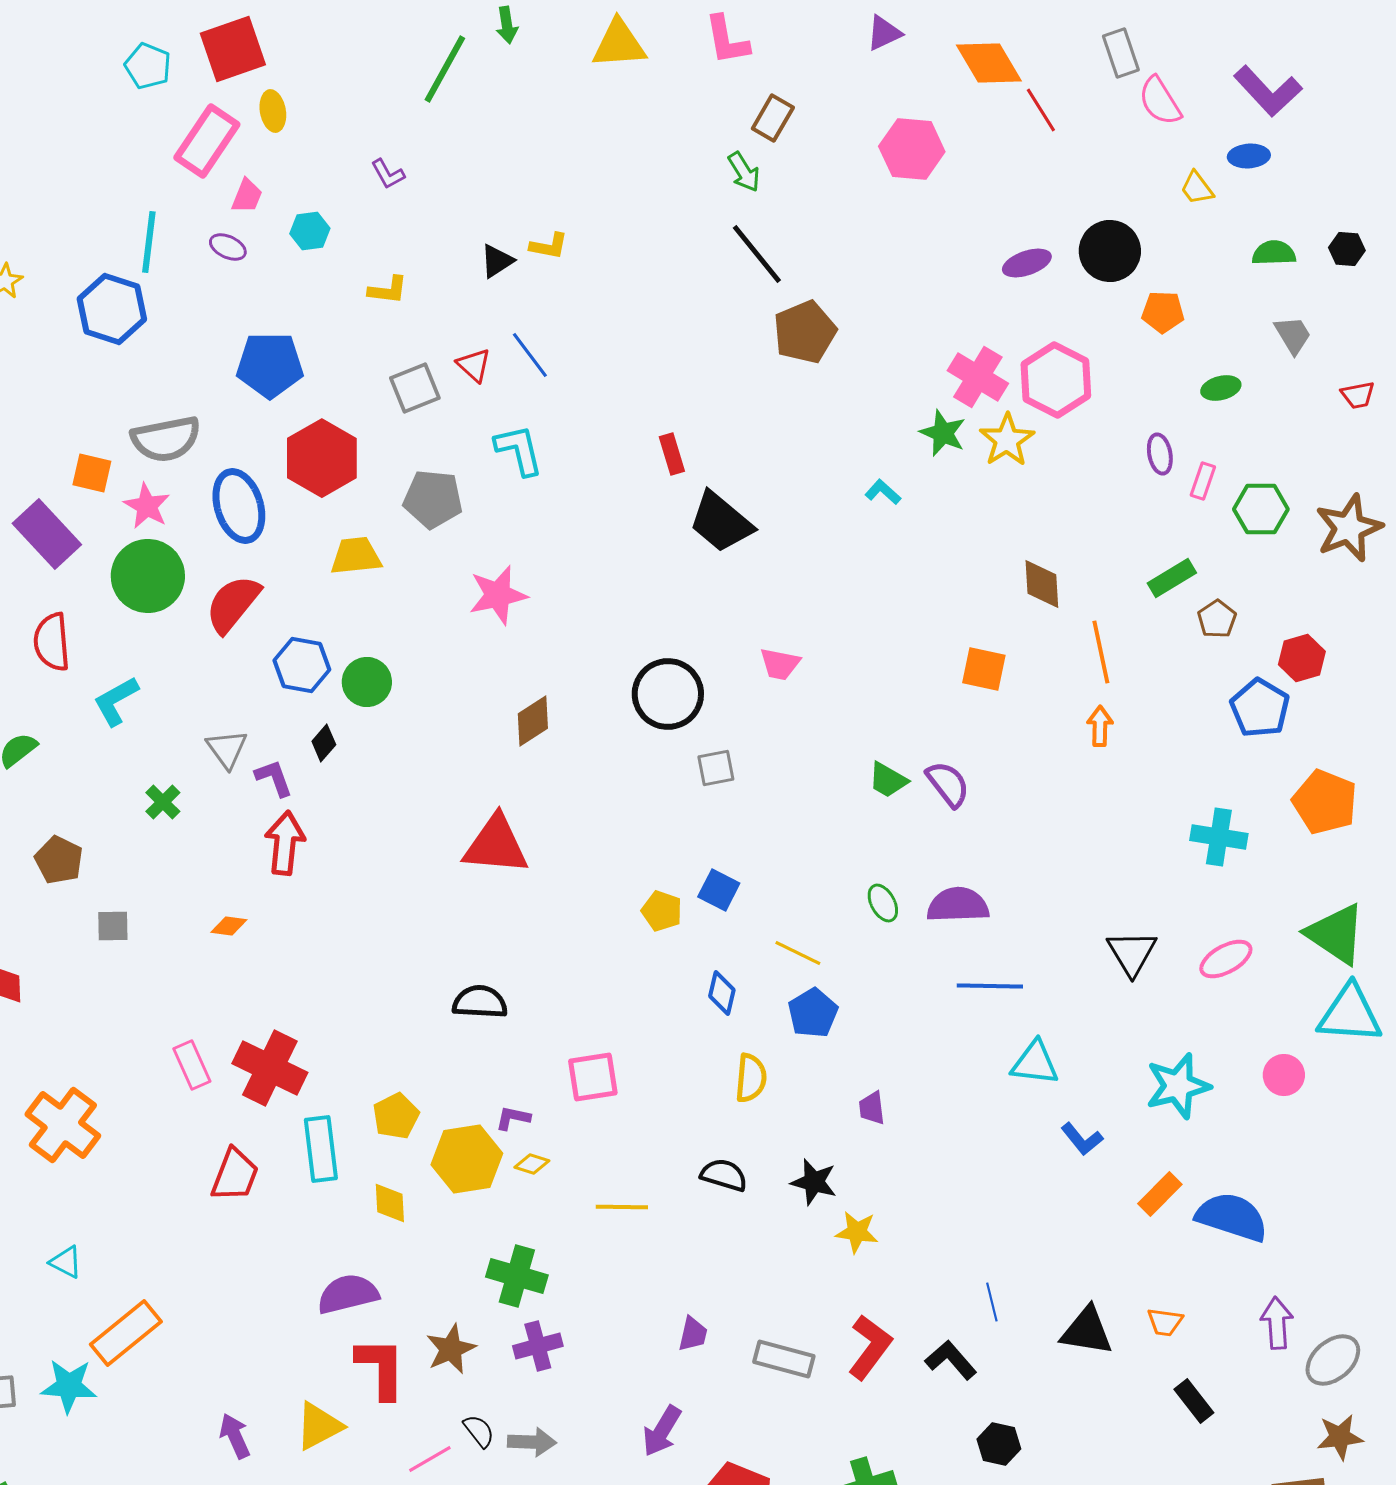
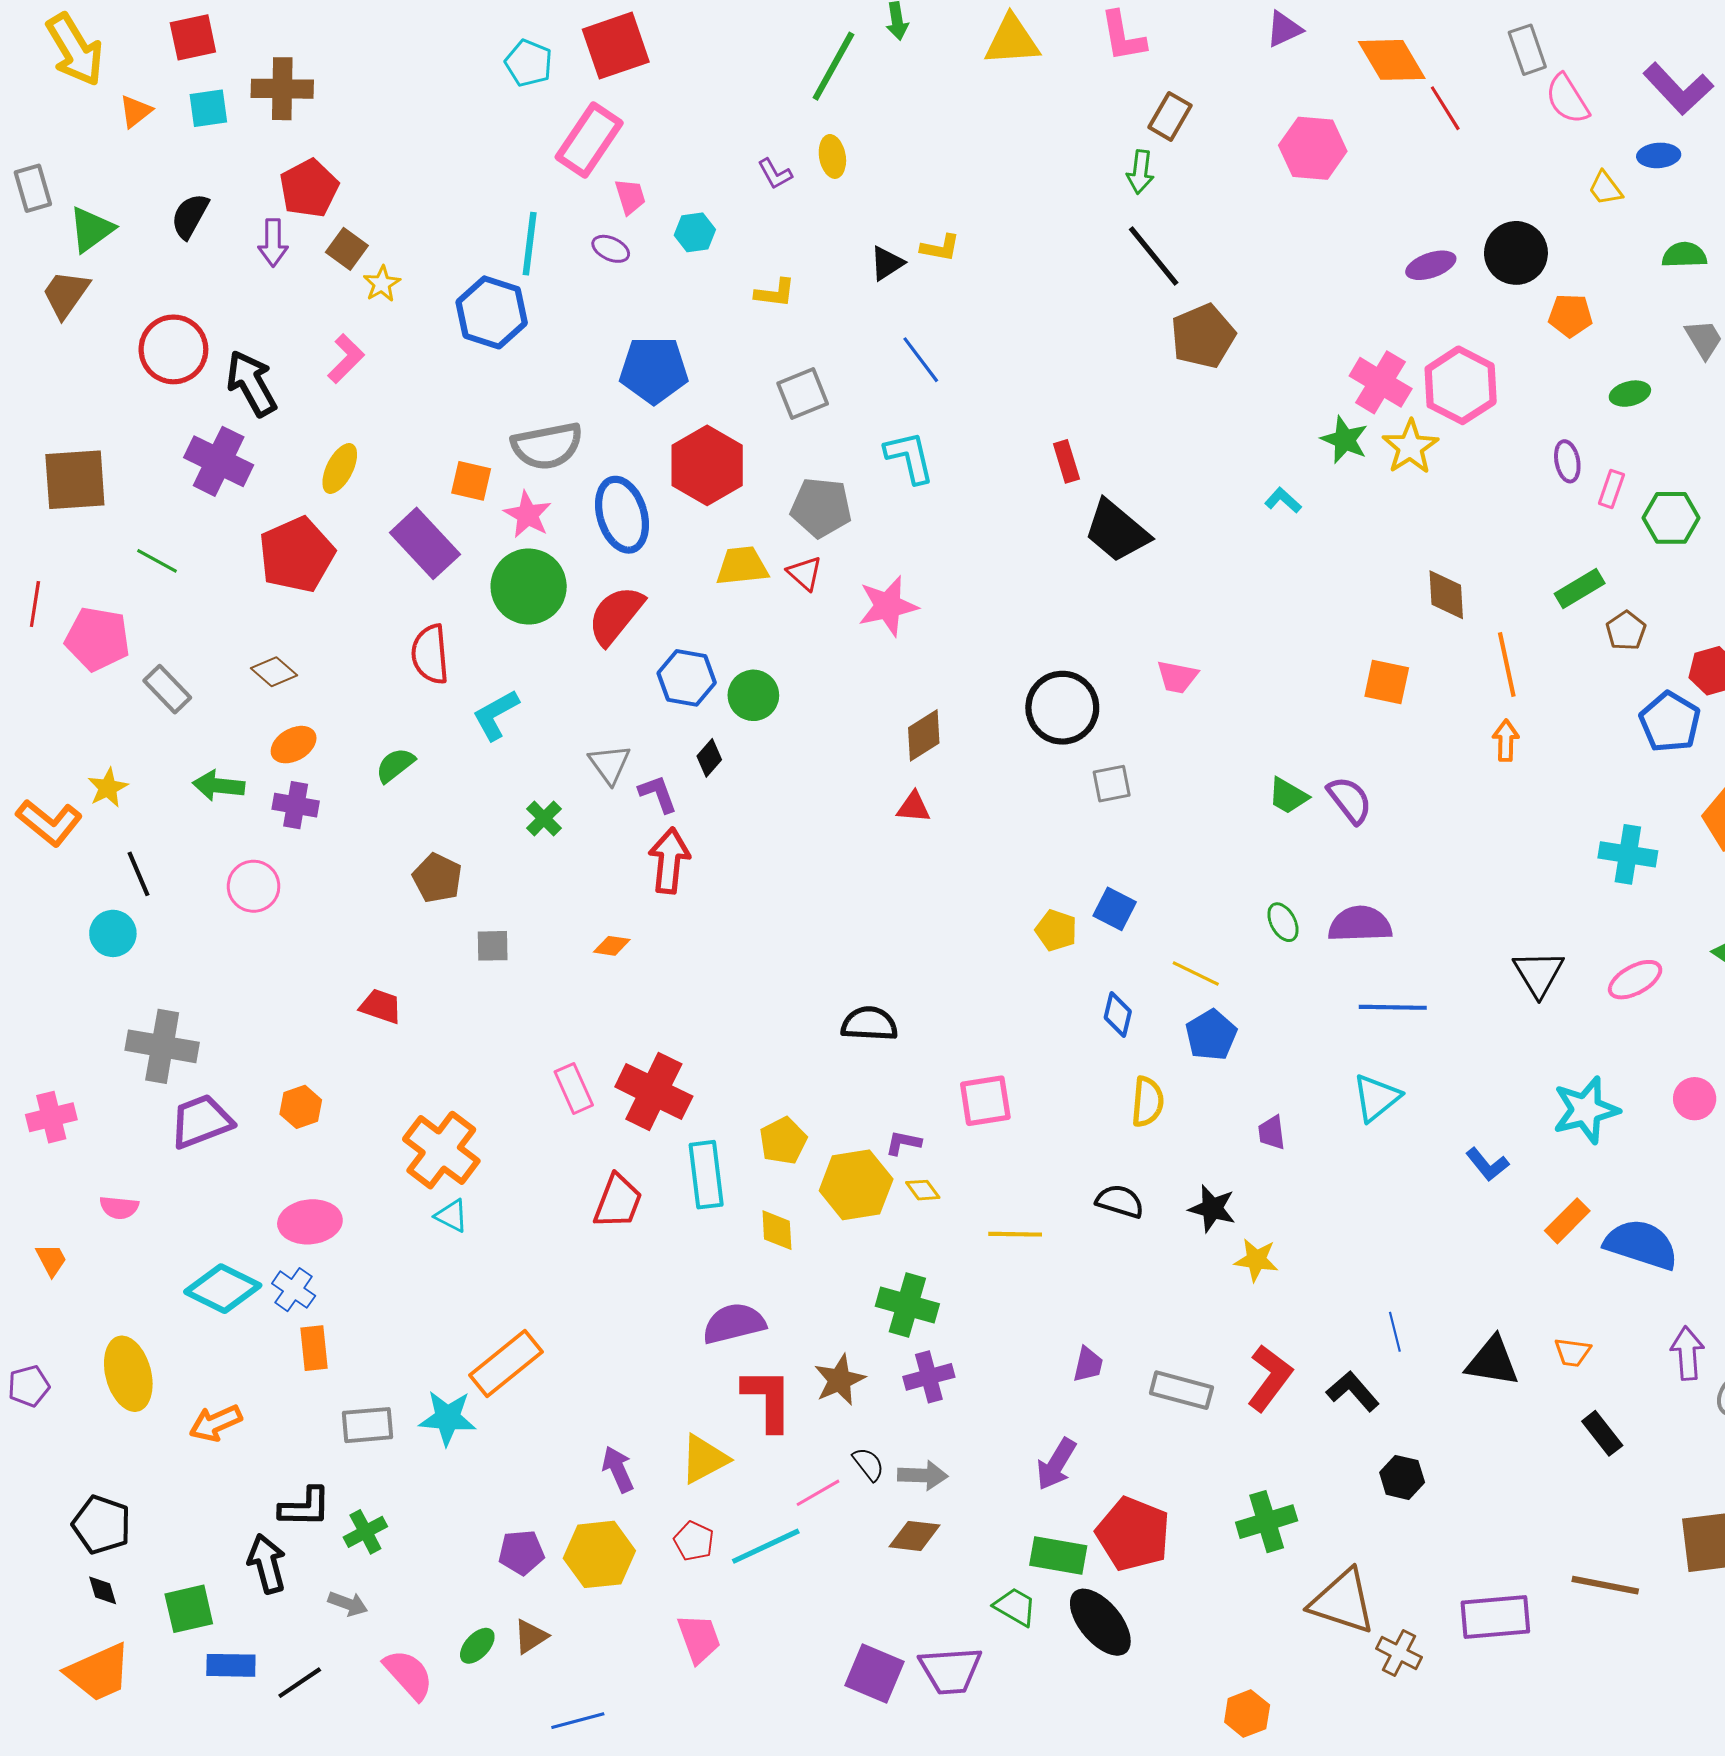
yellow ellipse: (273, 111) -> (832, 156), moved
green arrow: (744, 172) -> (1140, 172), turned 39
pink trapezoid: (247, 196) -> (630, 196), turned -39
red triangle: (474, 365) -> (805, 573), moved
red triangle: (496, 845) -> (913, 807), moved, size x0.5
cyan triangle: (1035, 1063) -> (1376, 1098), moved, turned -46
yellow diamond: (532, 1164) -> (923, 1190), turned 36
cyan triangle: (66, 1262) -> (452, 1216), moved

